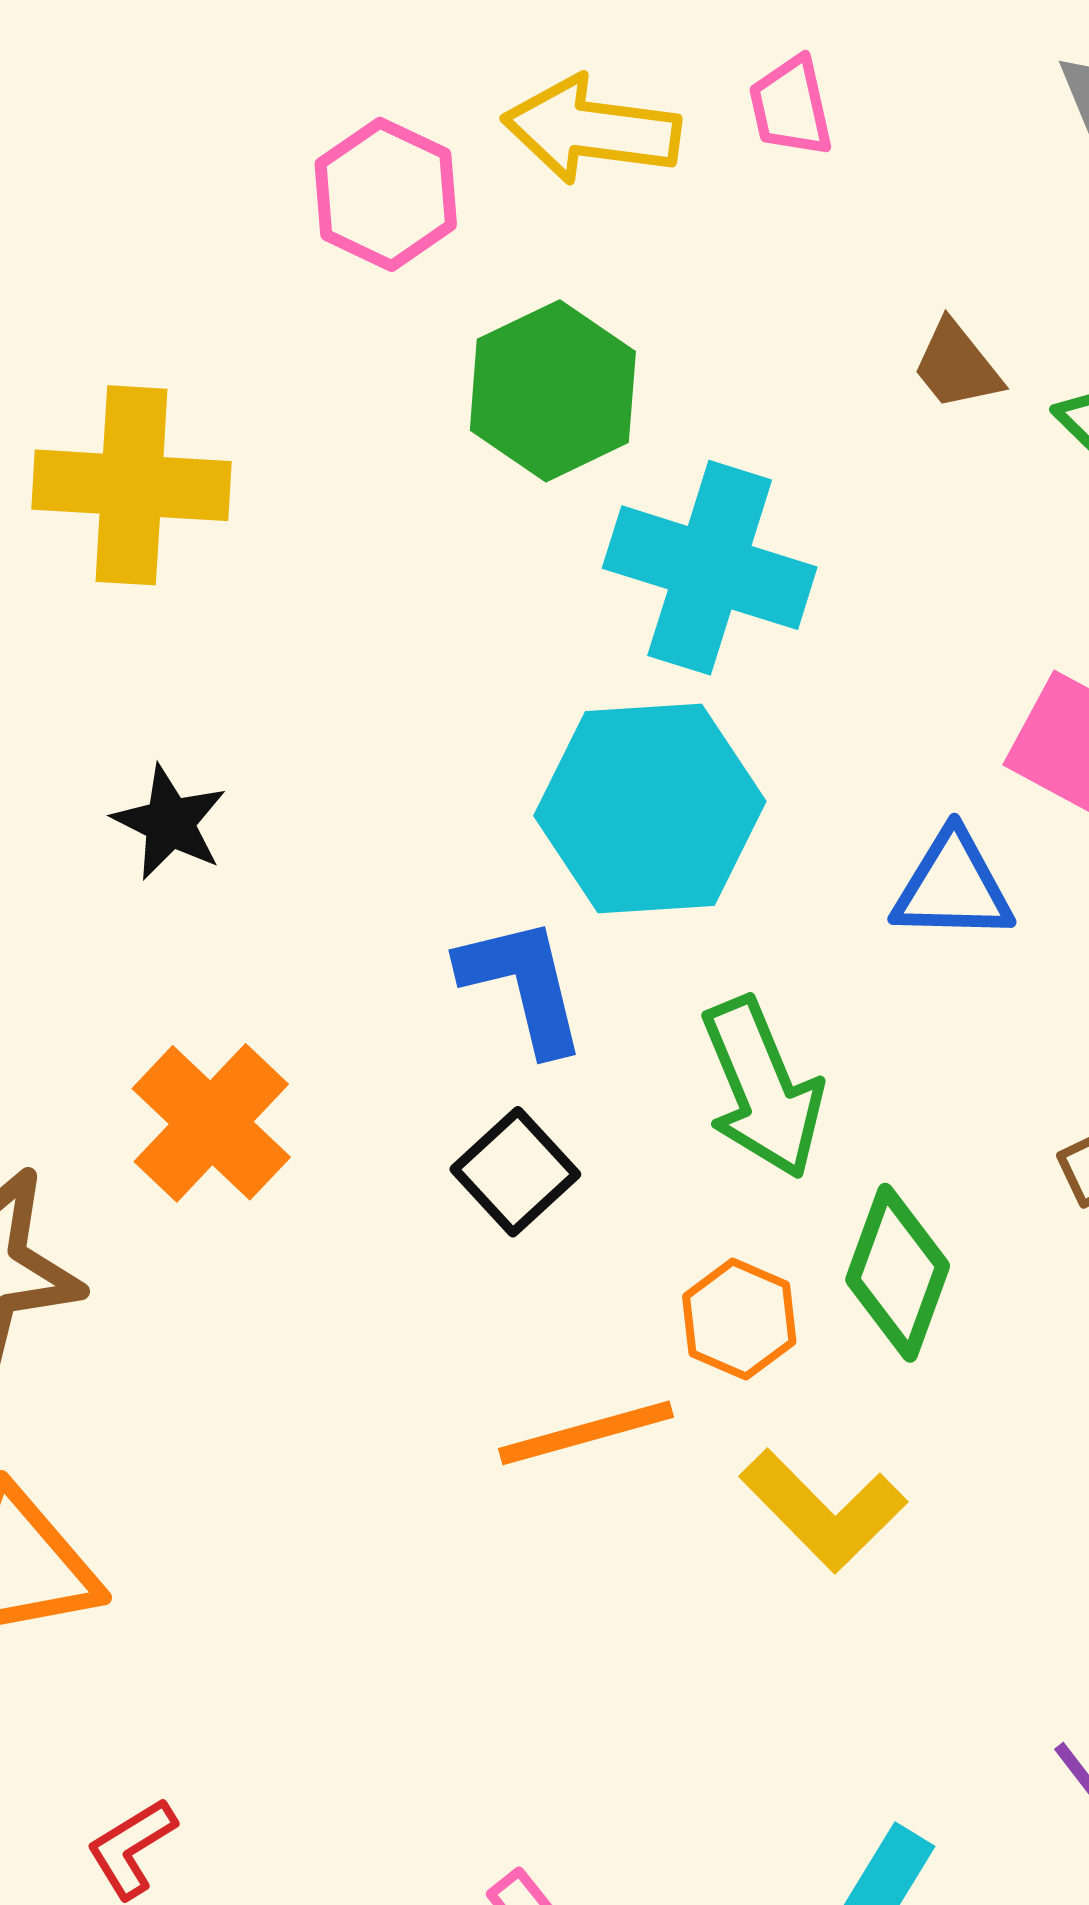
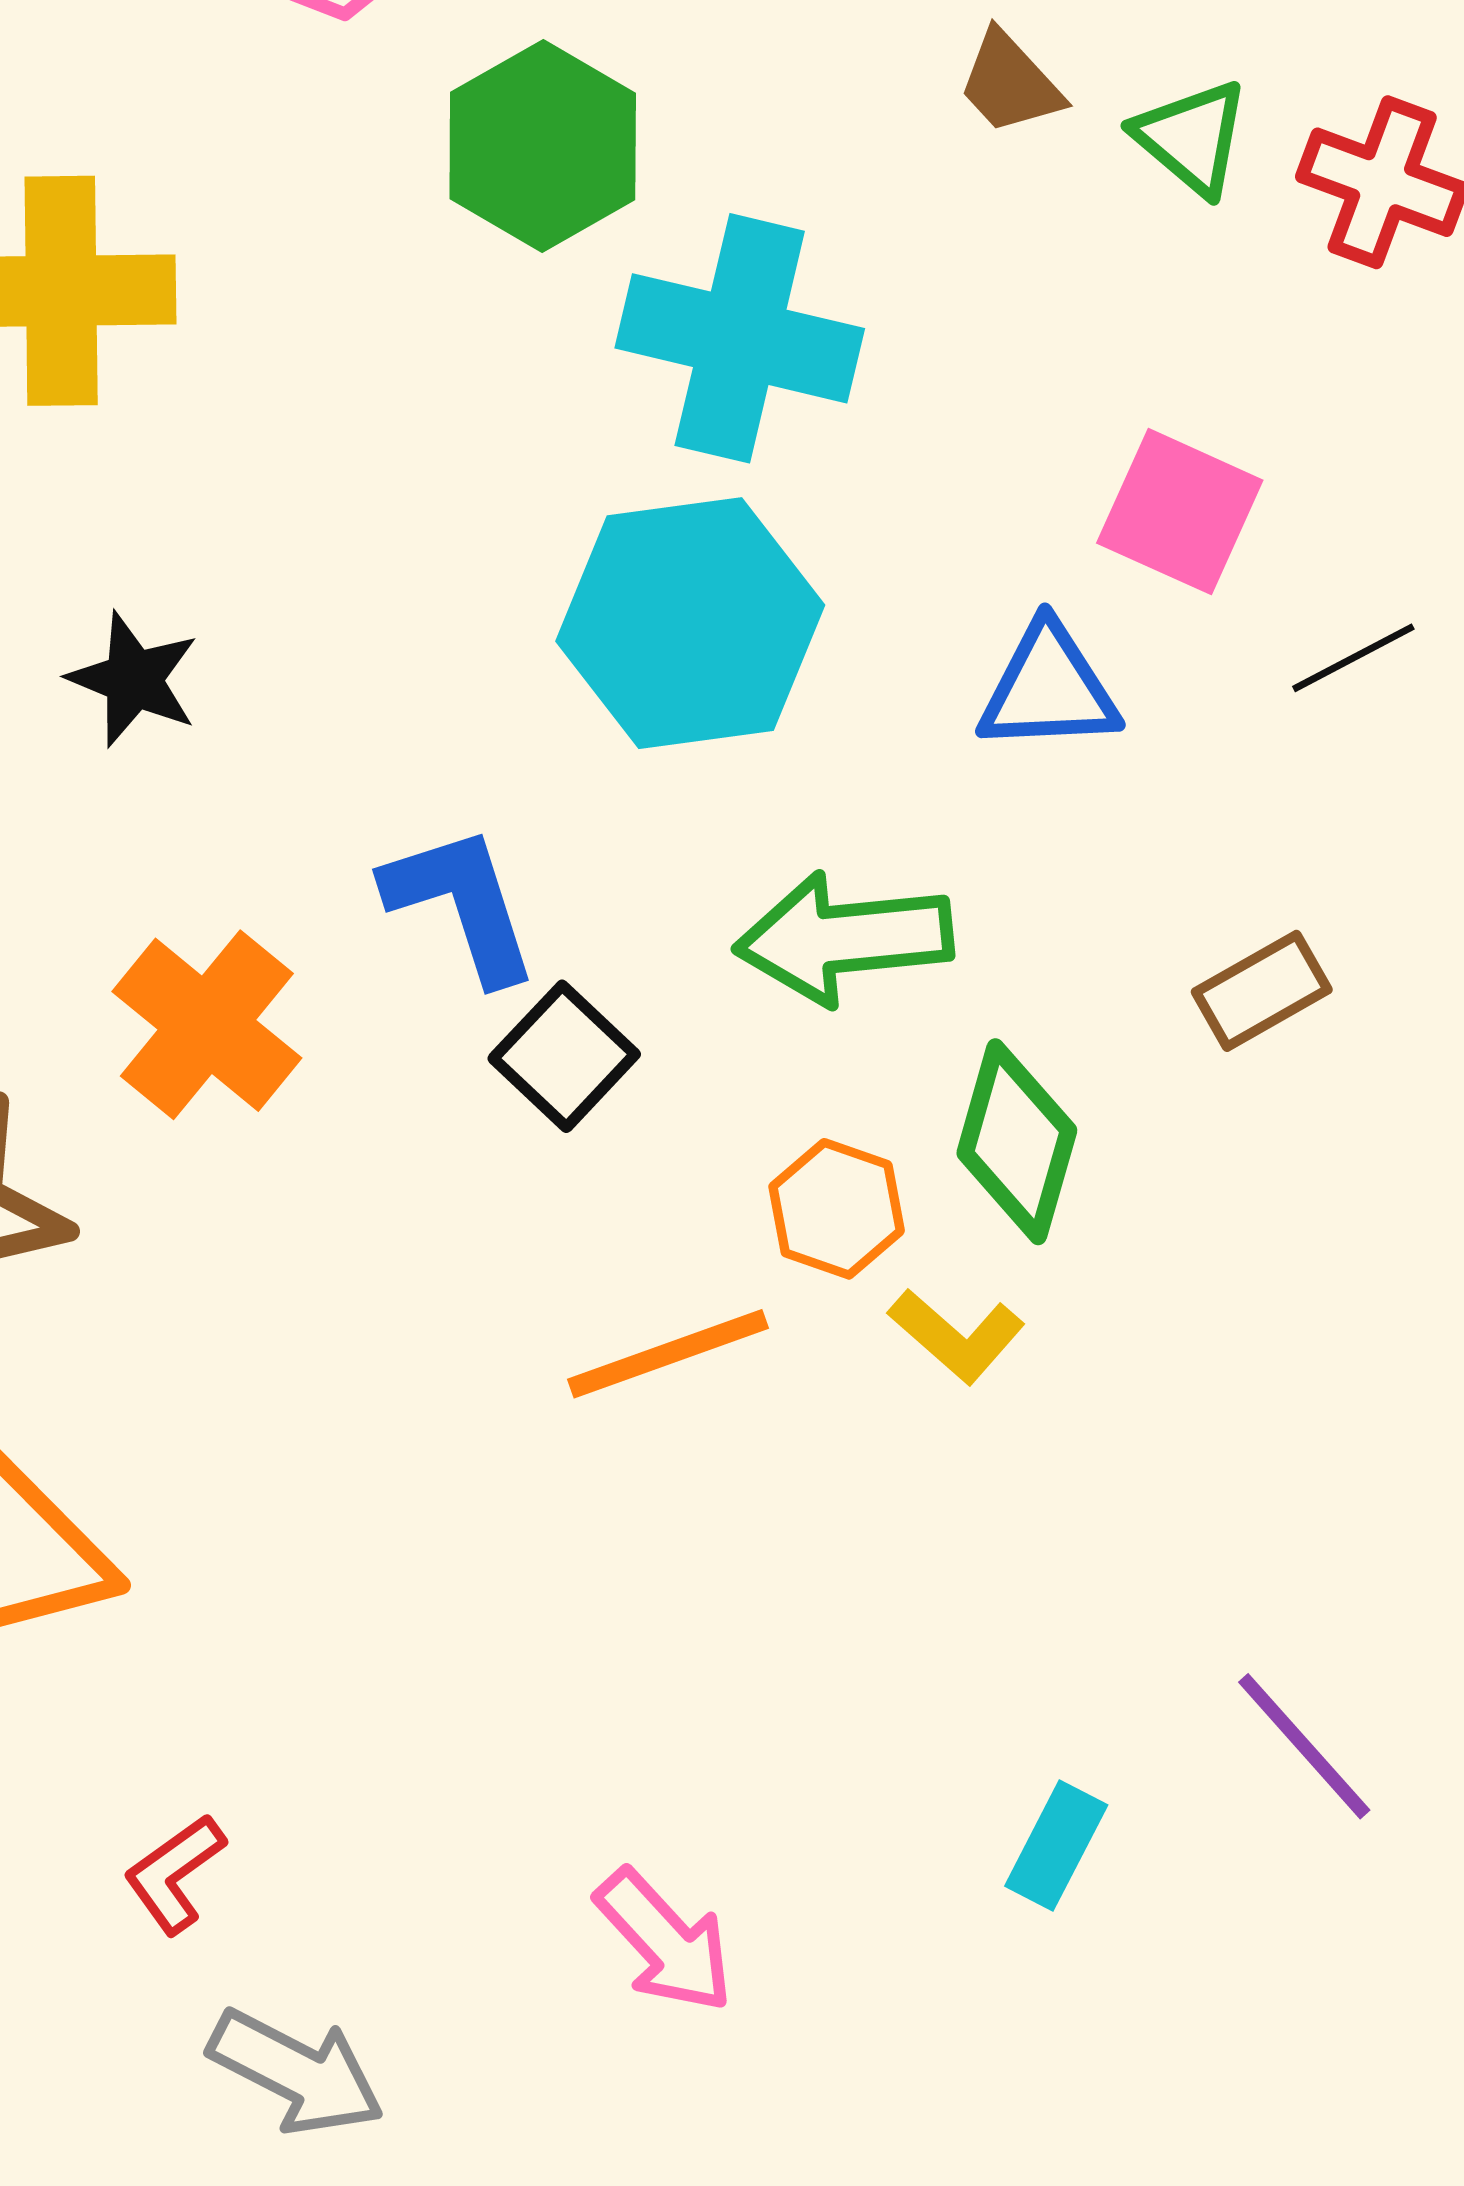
blue L-shape: (523, 985) -> (461, 904), moved
green arrow: (762, 1088) -> (844, 938), turned 111
yellow L-shape: (823, 1510) -> (957, 1336), moved, size x0.7

